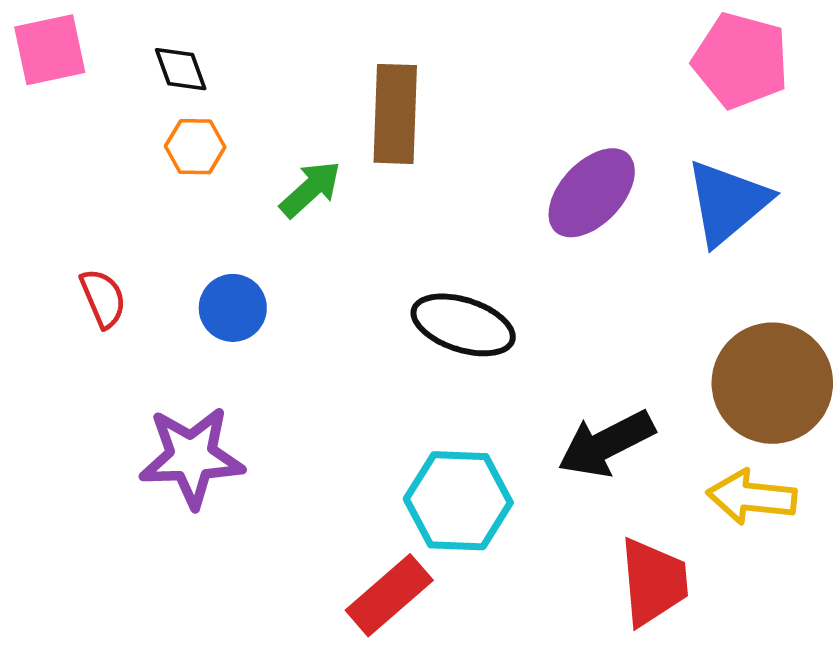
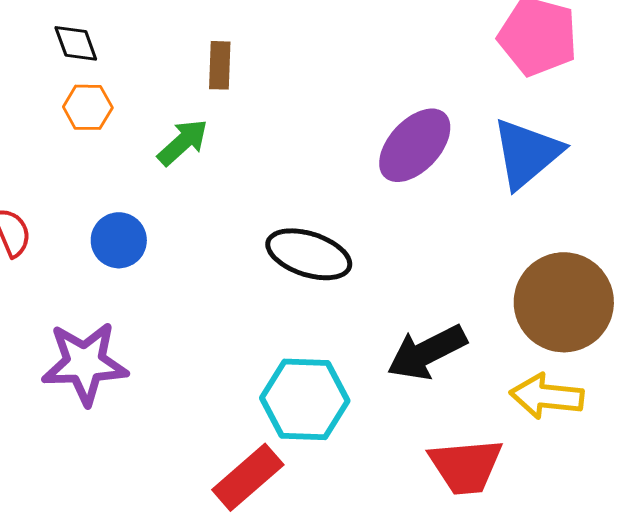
brown rectangle: (395, 114) -> (220, 65), moved, size x0.6
red trapezoid: (653, 582) -> (466, 466), turned 90

